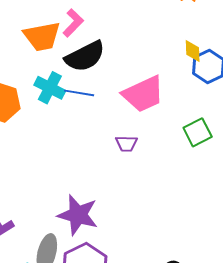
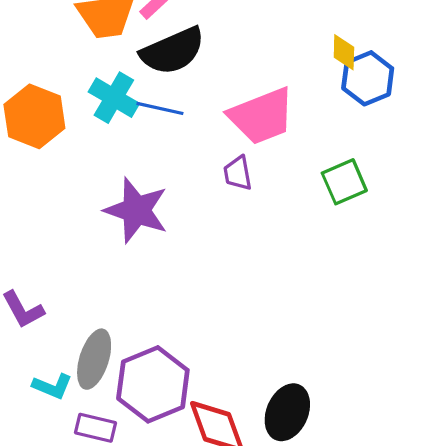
purple trapezoid: (126, 144) -> (238, 173), moved, turned 75
purple star: (78, 215) -> (136, 210), moved

